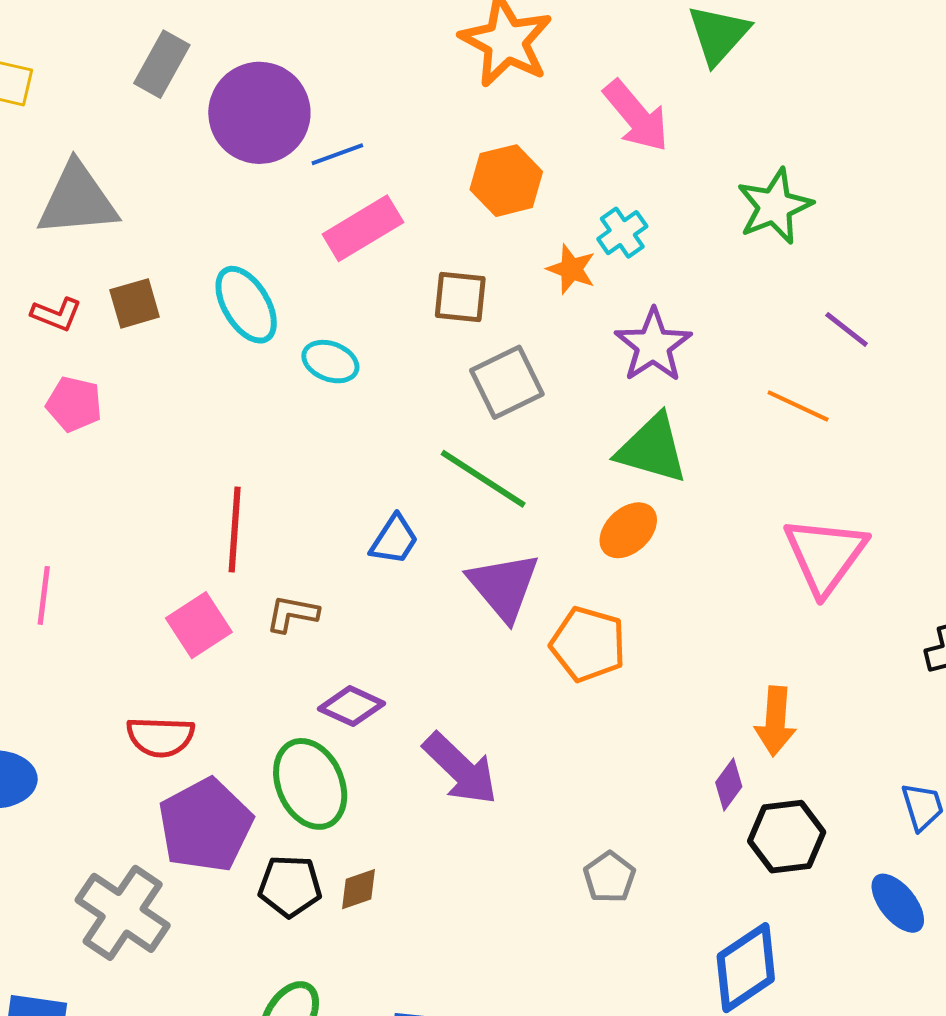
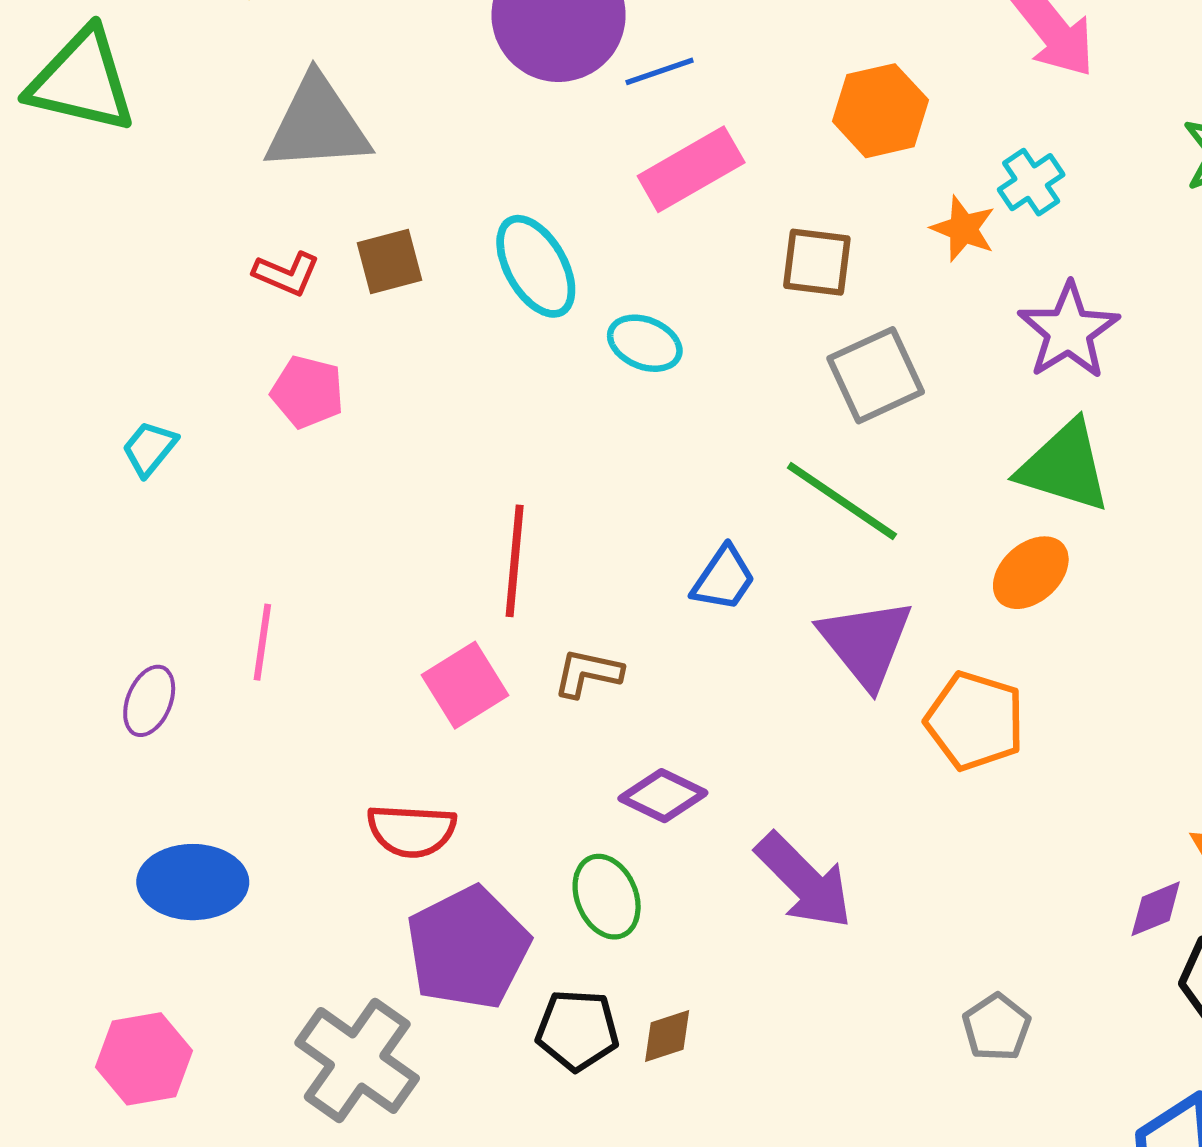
green ellipse: (310, 784) -> (607, 897), size x0.7
purple diamond: (729, 784) -> (1156, 909), turned 30

